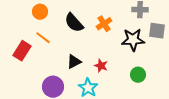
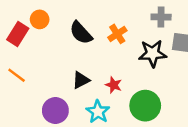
orange line: (43, 38) -> (17, 75), moved
red rectangle: (22, 51) -> (18, 34), moved
green circle: (138, 75) -> (145, 106), moved, size x1.6

